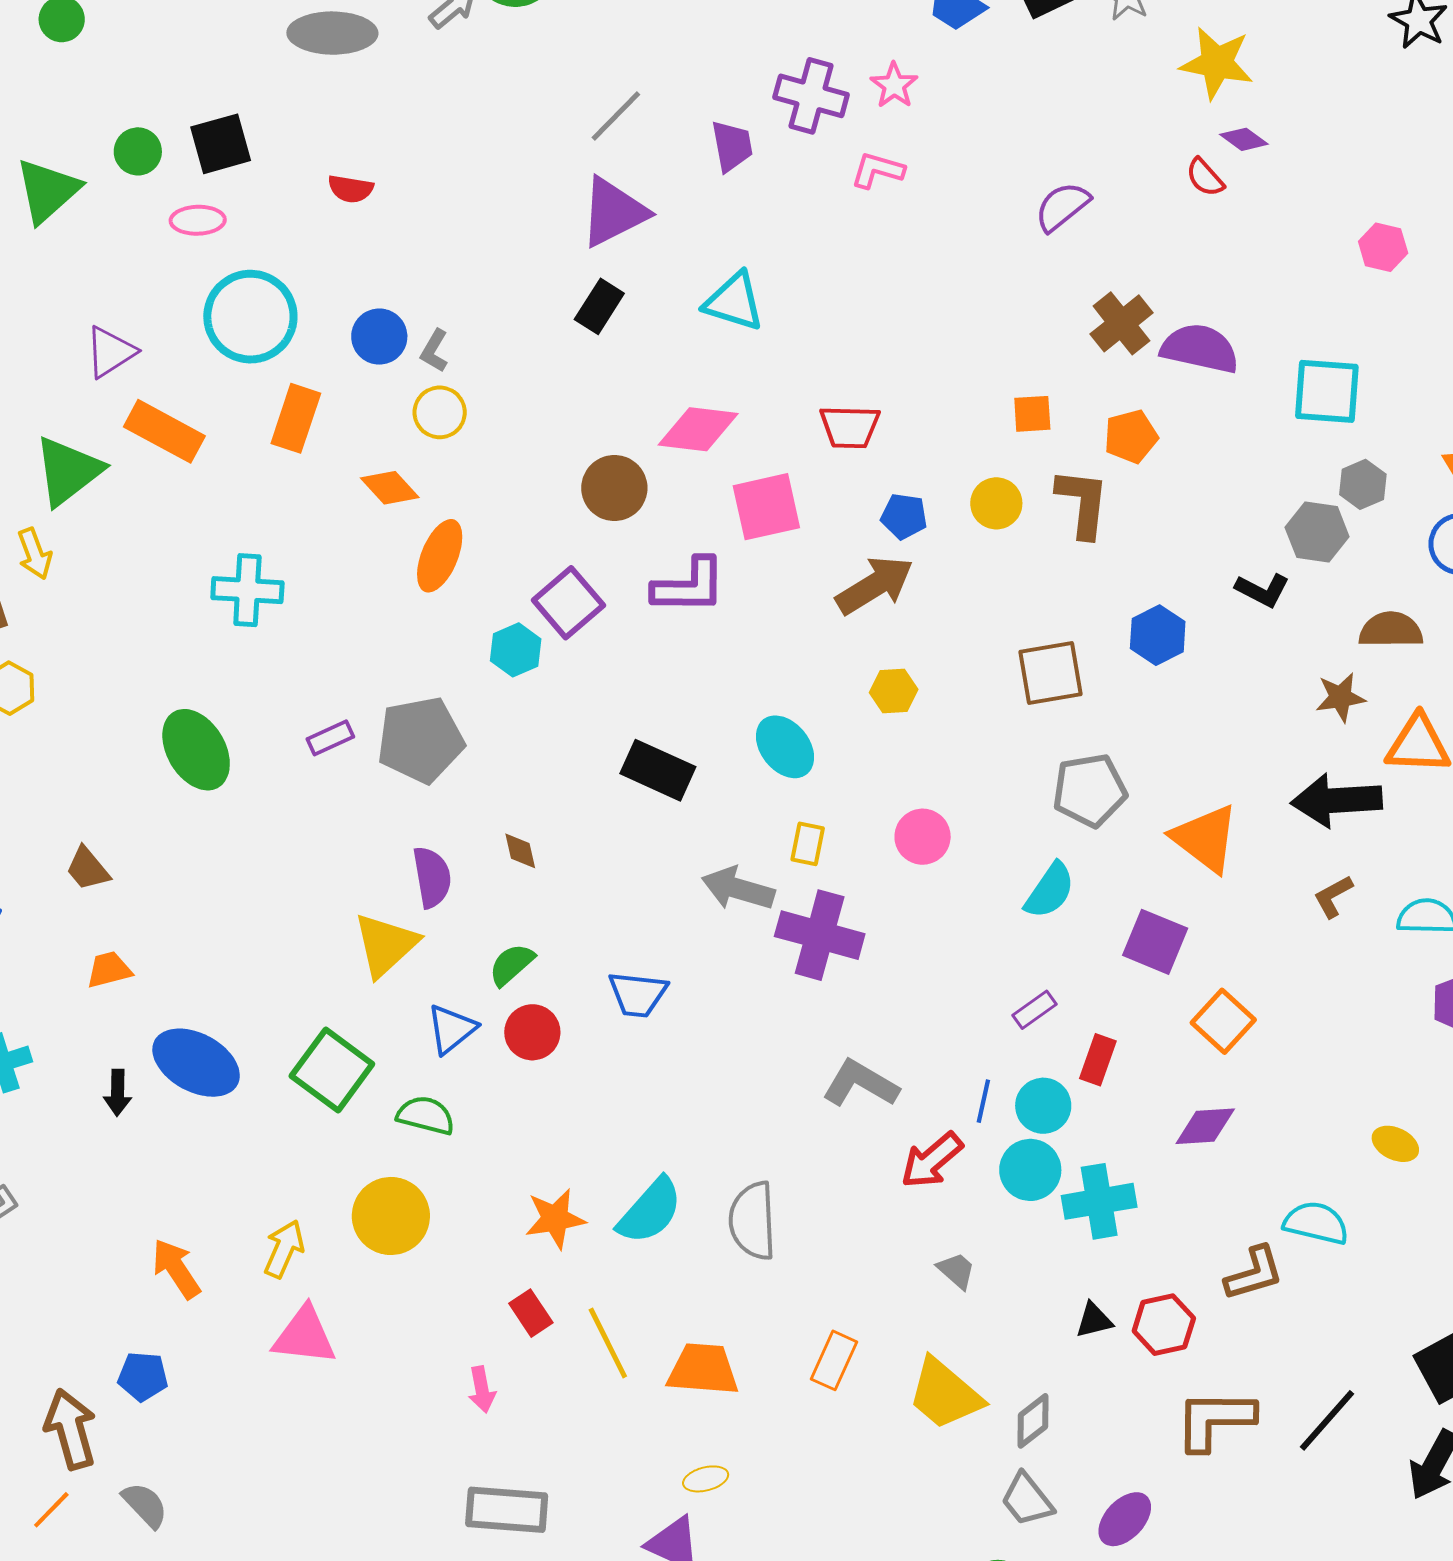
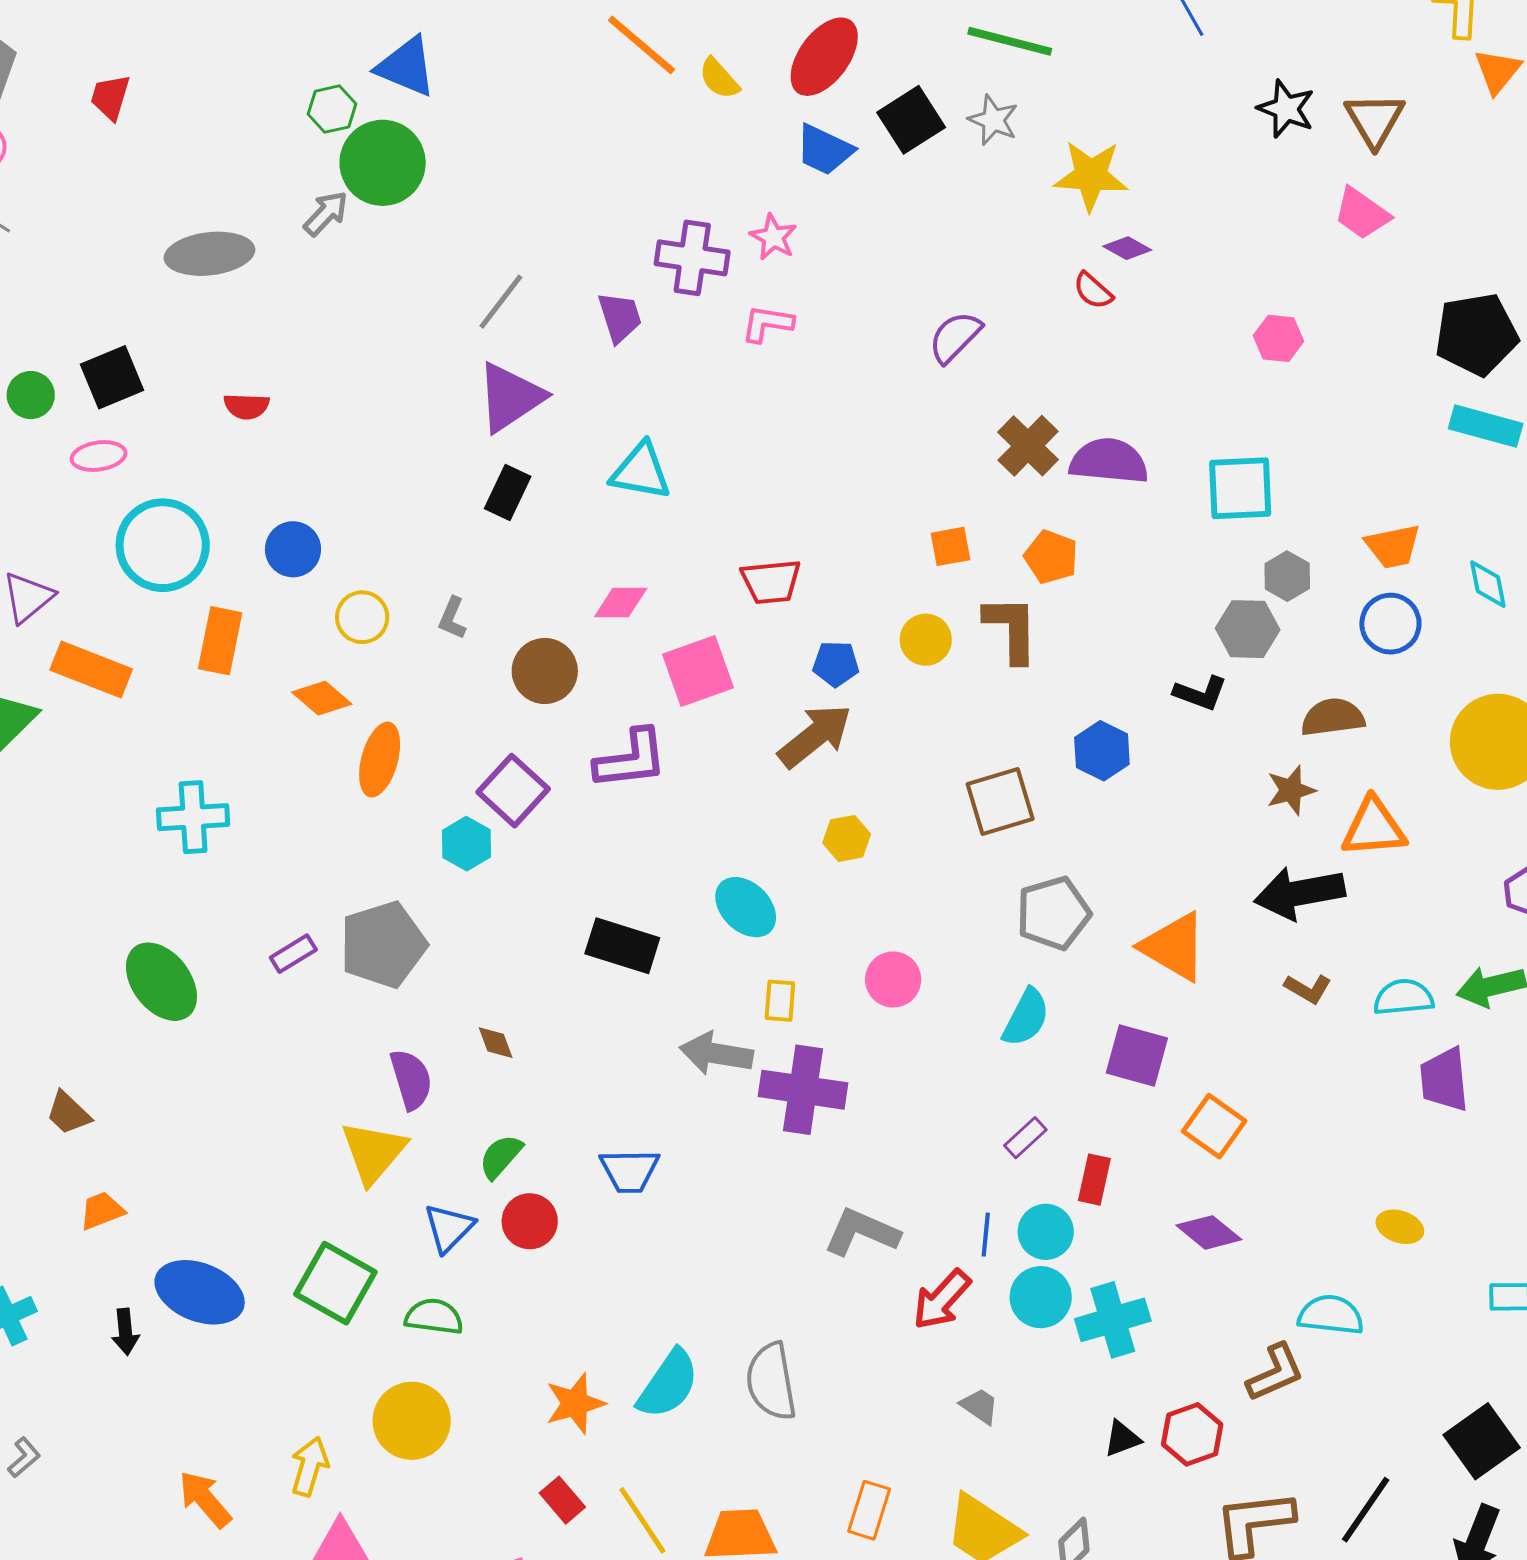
gray L-shape: (434, 351) -> (452, 618), moved
pink diamond: (698, 429) -> (621, 602), size x0.7
orange pentagon: (1131, 436) -> (1051, 557), turned -30
brown L-shape: (1333, 896) -> (1308, 989), turned -114
purple diamond: (1205, 1126) -> (1209, 1232), turned 50

